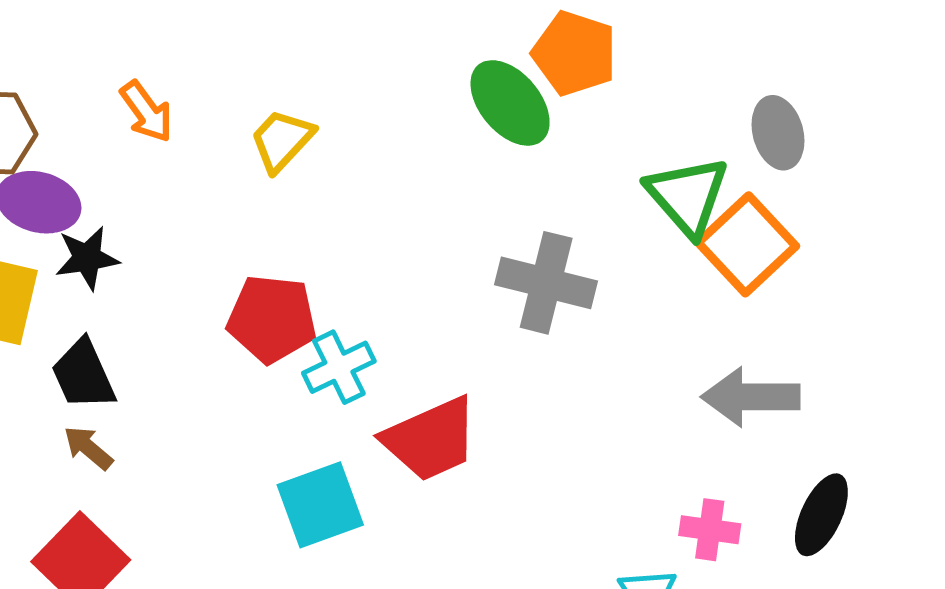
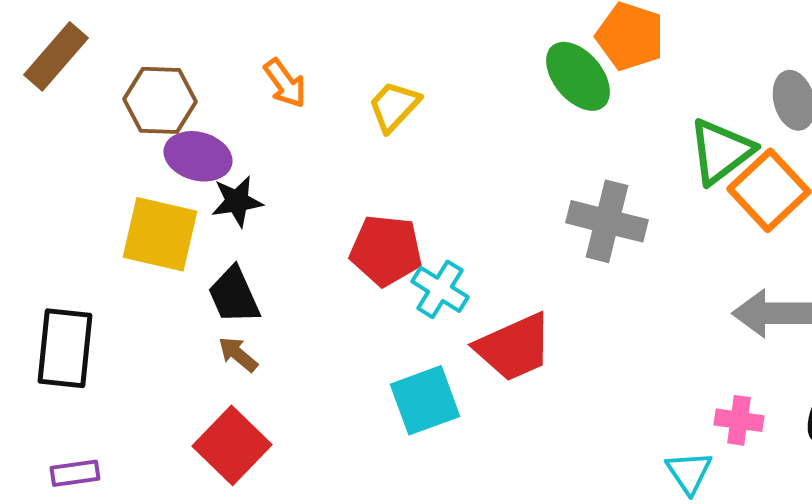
green triangle: (687, 196) -> (721, 151), turned 34
cyan cross: (339, 367) -> (440, 289), turned -32

